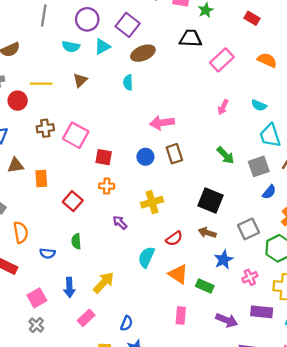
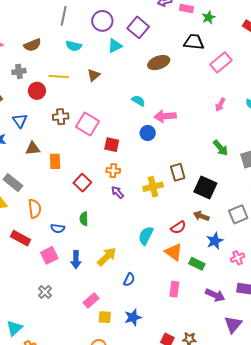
cyan semicircle: (71, 47) -> (74, 46), moved
brown ellipse: (143, 53) -> (159, 63), moved
cyan semicircle: (128, 82) -> (138, 101), moved, turned 120
brown rectangle: (174, 154) -> (178, 172), moved
blue circle: (145, 157) -> (148, 133), moved
purple arrow: (120, 223) -> (117, 192), moved
red semicircle: (174, 238) -> (178, 227), moved
pink square: (37, 298) -> (49, 255), moved
pink rectangle: (86, 318) -> (91, 300), moved
blue semicircle: (126, 323) -> (129, 280), moved

